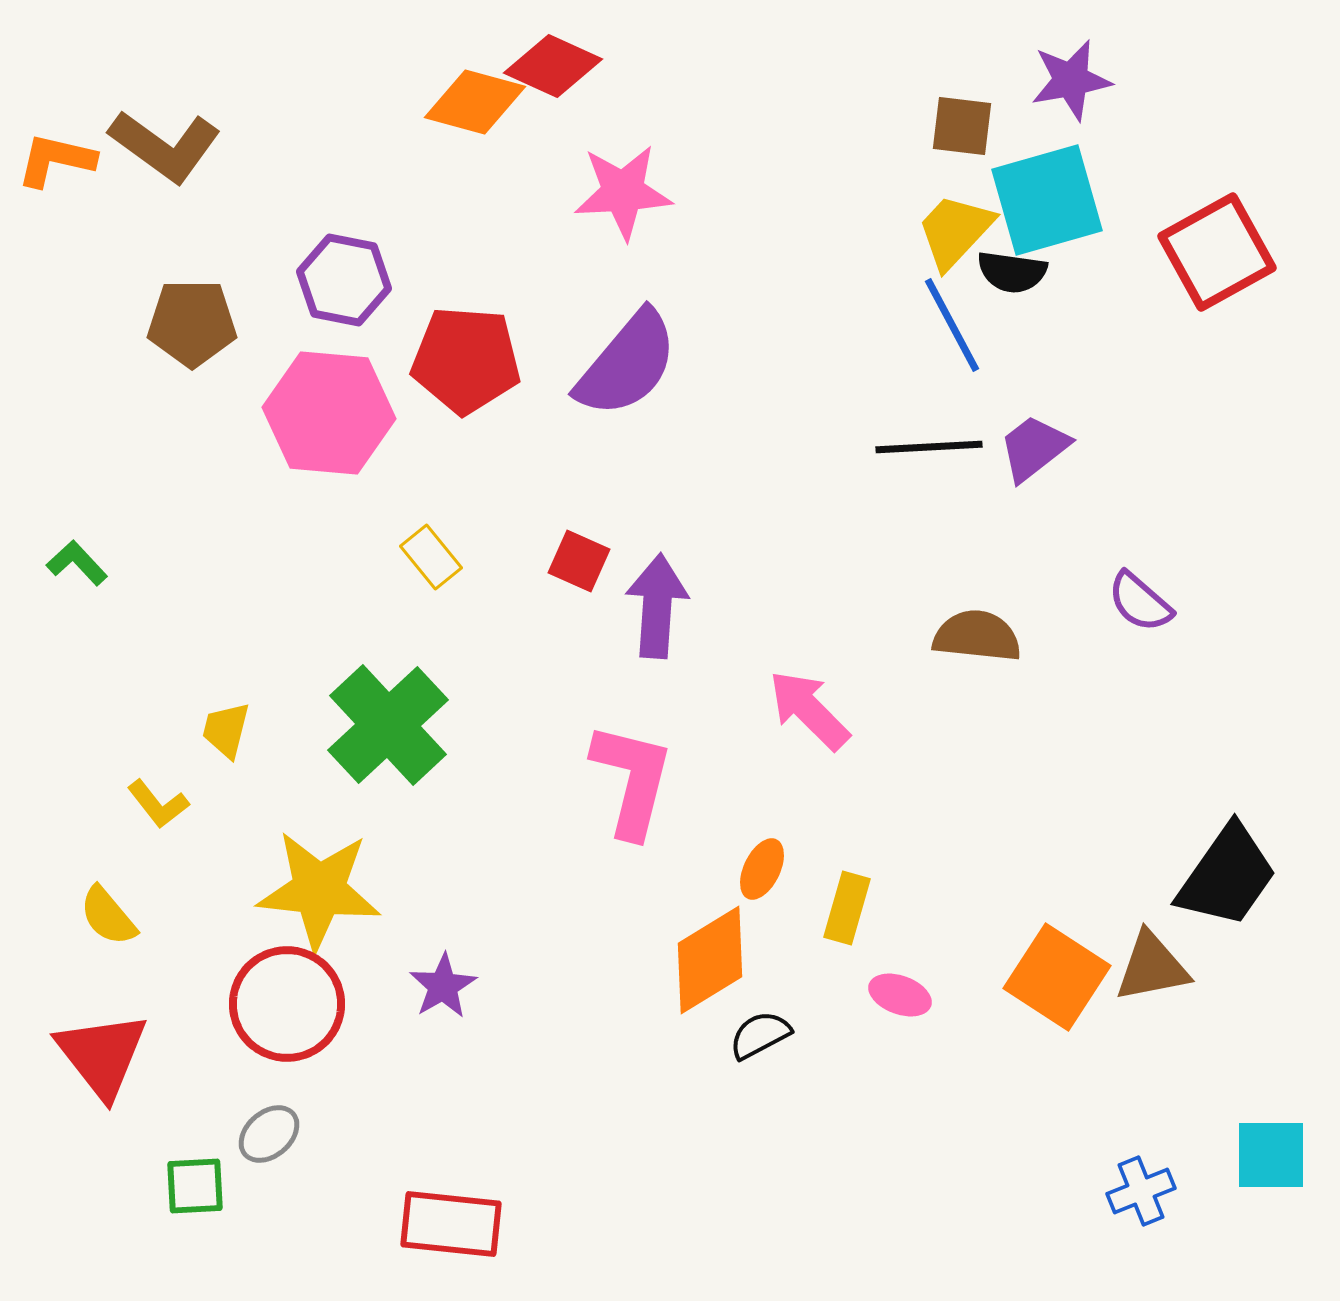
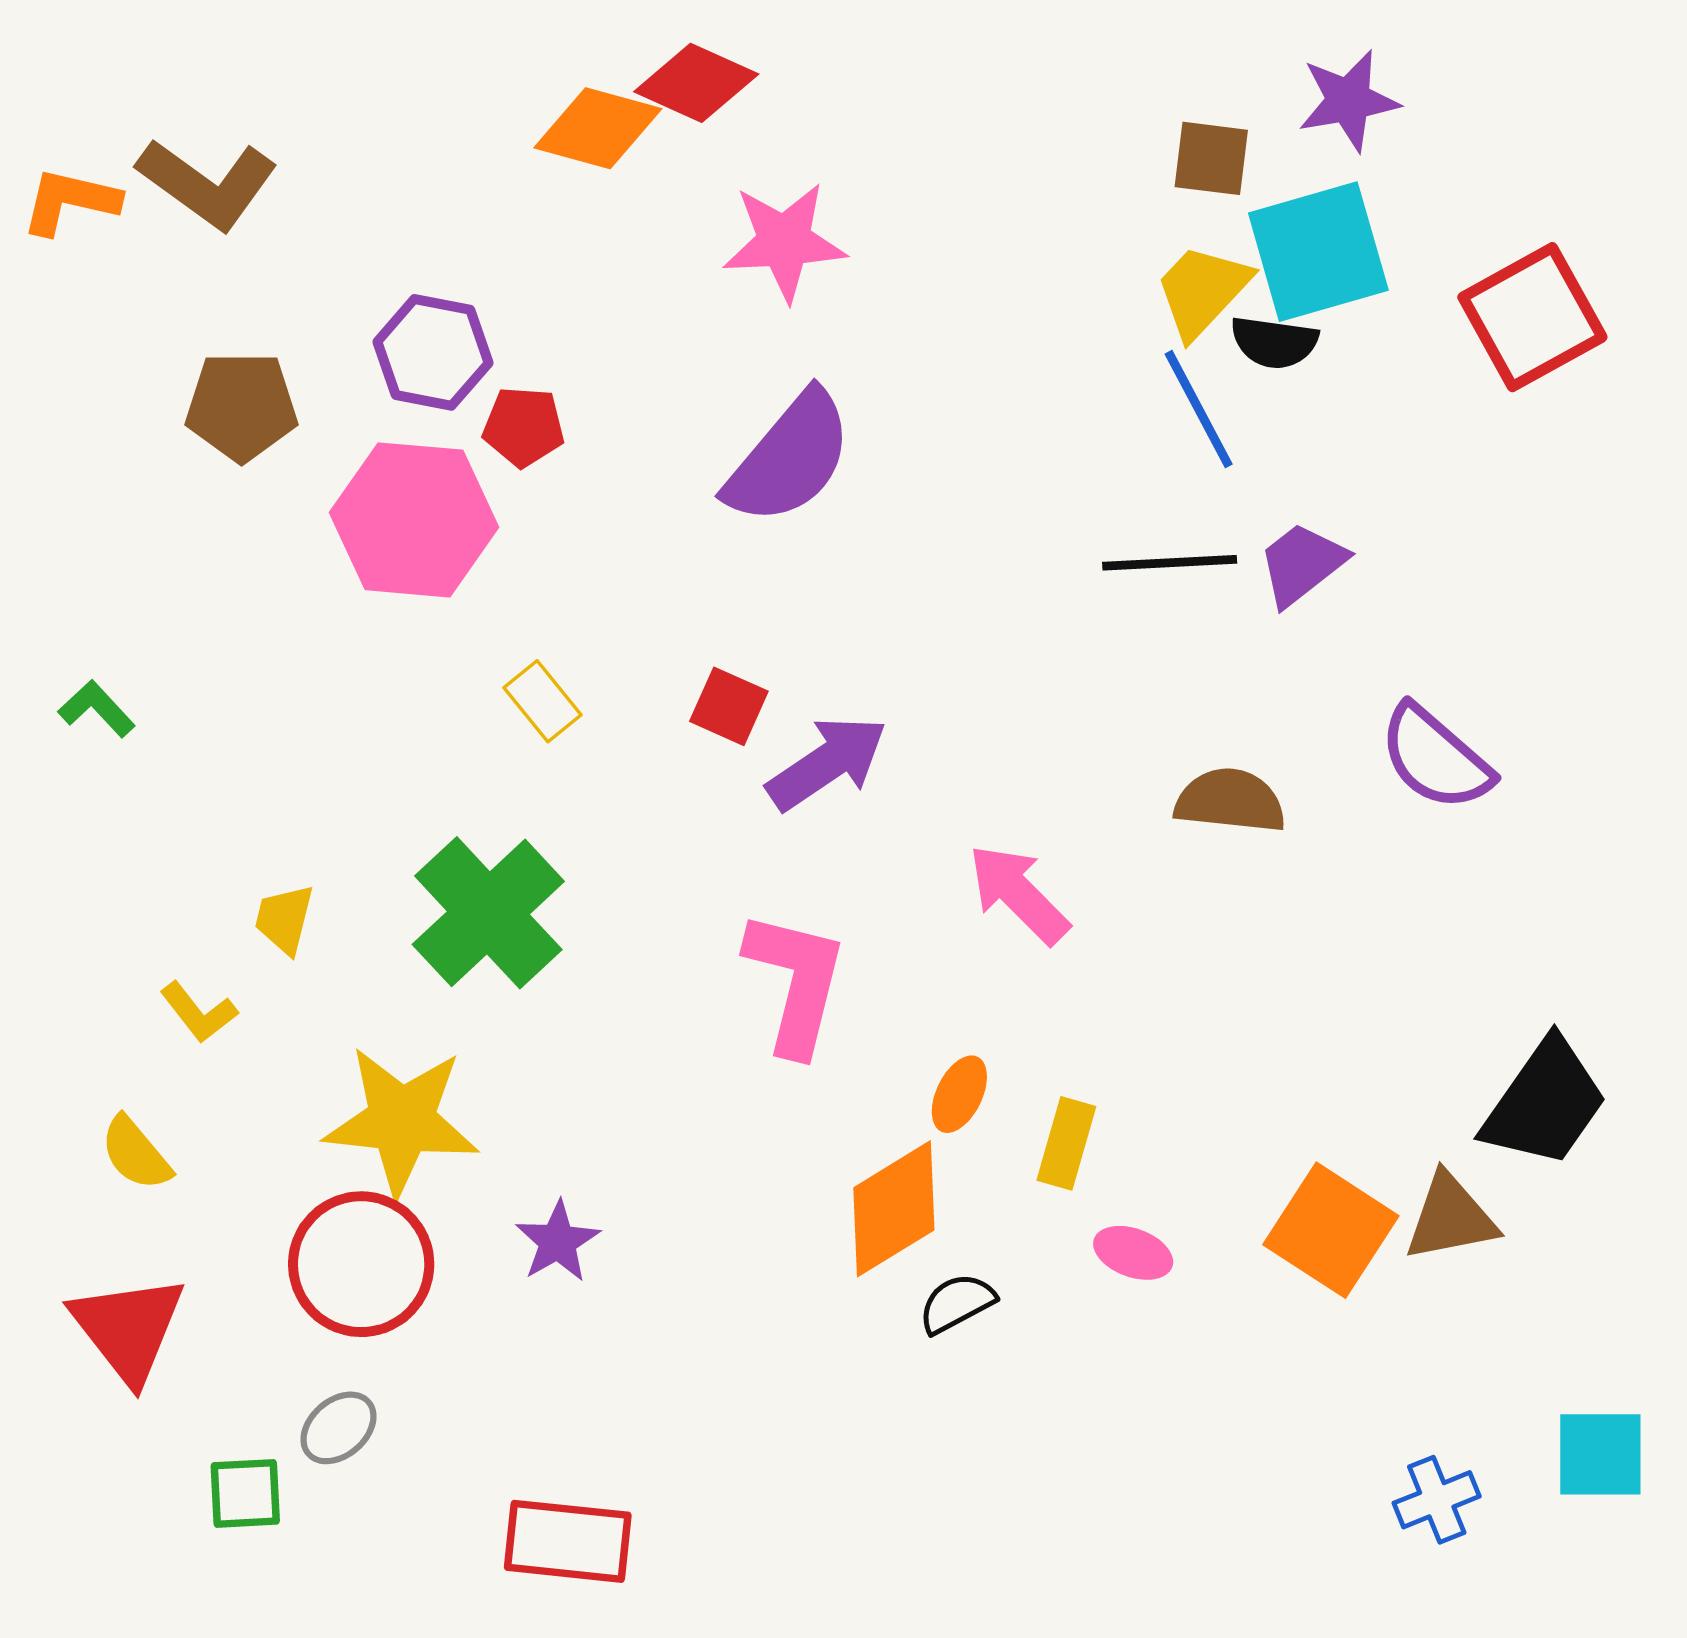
red pentagon: (466, 360) -> (524, 427), moved, size x0.6
purple semicircle: (1140, 602) -> (1435, 758), size x1.4
purple arrow: (657, 606) -> (827, 763), turned 52

